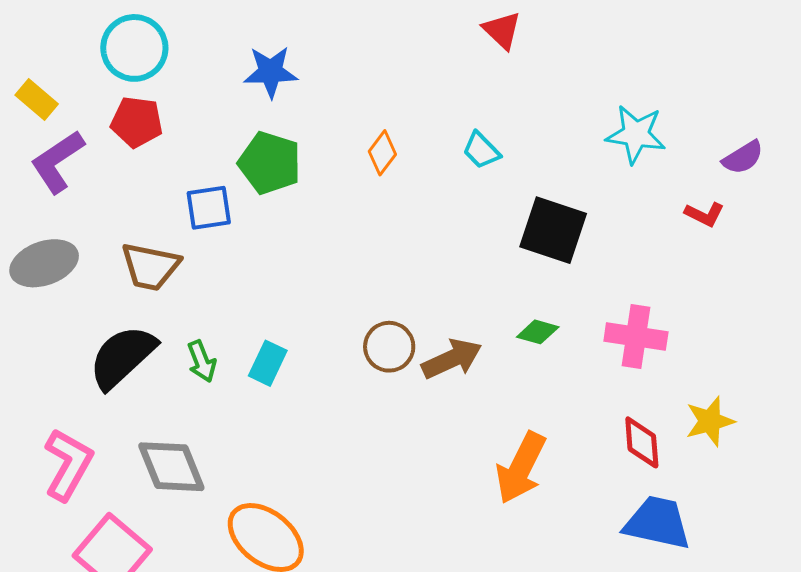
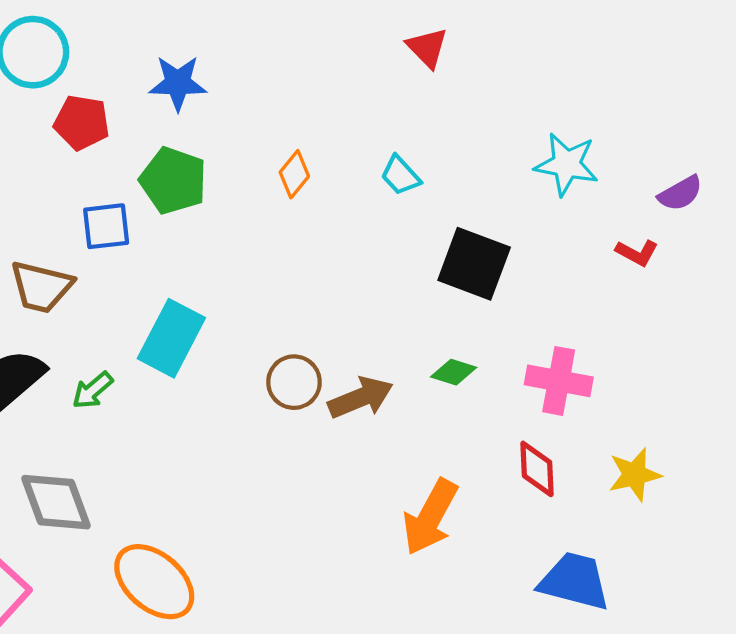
red pentagon: (137, 122) -> (82, 122), moved
green arrow: (202, 361) -> (93, 390), turned 69
cyan rectangle: (268, 363) -> (171, 338), moved, size x1.6
red diamond: (642, 442) -> (537, 469), moved

